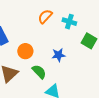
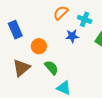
blue star: (59, 55) -> (72, 36), moved

